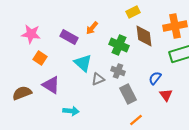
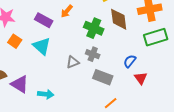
cyan triangle: (83, 63) -> (42, 46), moved
purple triangle: (51, 85) -> (20, 84), moved
gray rectangle: (128, 94) -> (103, 77), turned -42

